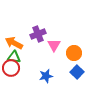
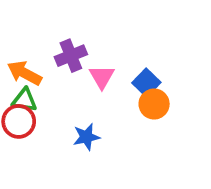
orange circle: (74, 53) -> (154, 104), moved
blue square: (77, 72) -> (146, 83), moved

